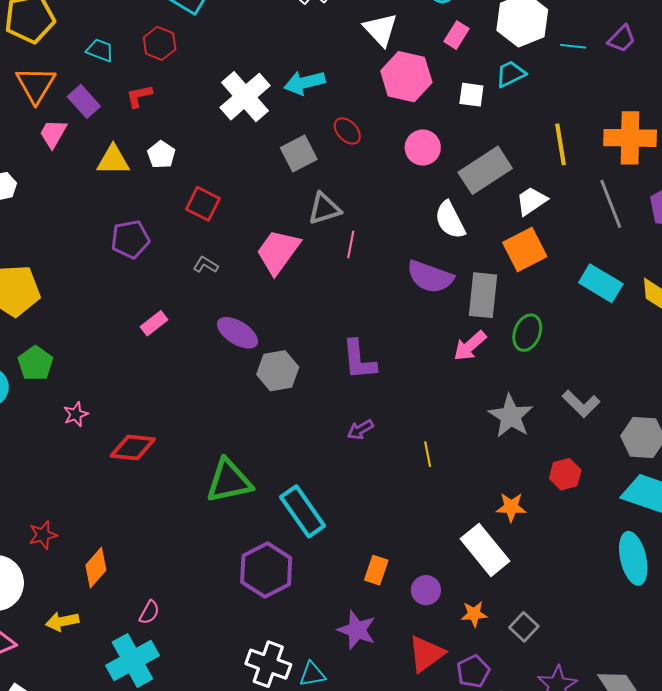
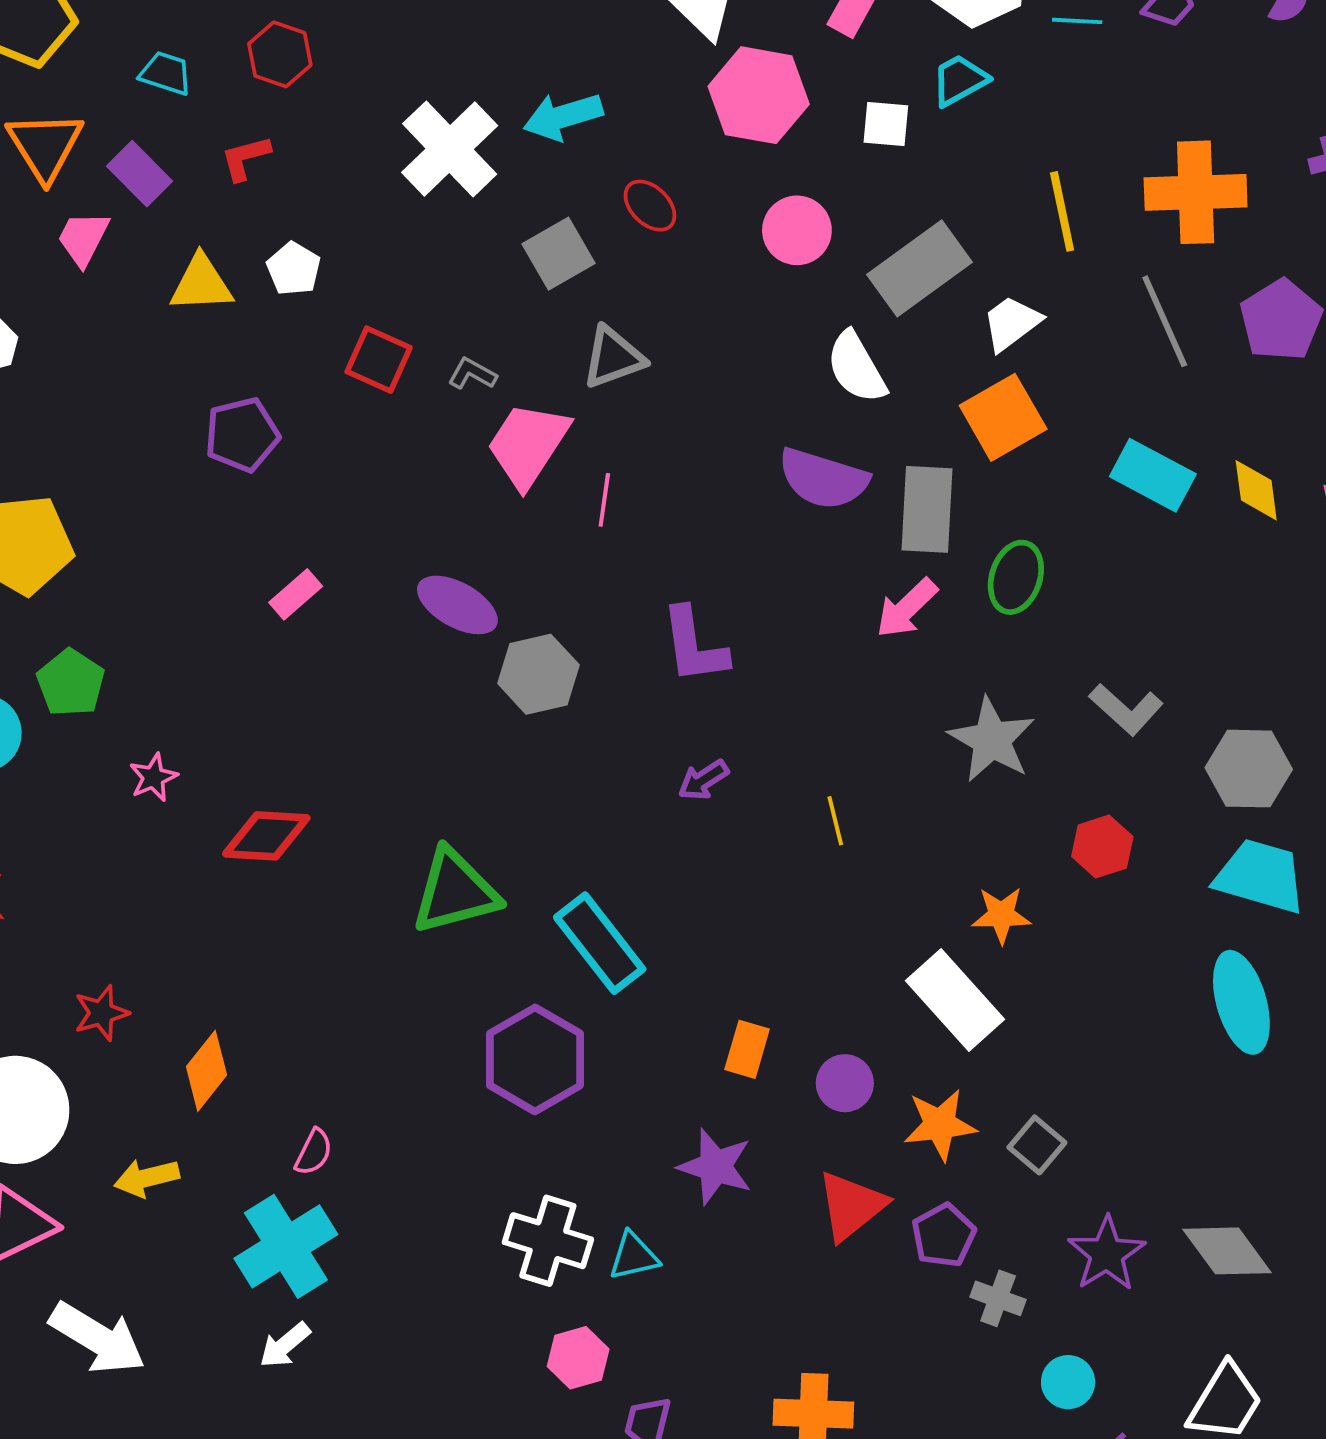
pink line: (351, 245) -> (604, 500), moved
gray L-shape: (206, 265) -> (472, 374), moved
orange star: (474, 614) -> (940, 1125), size x1.4

